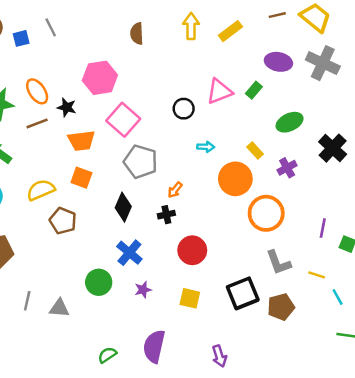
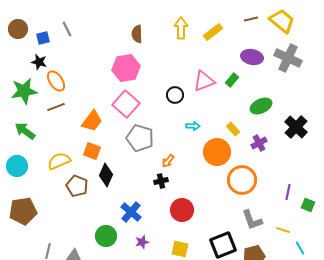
pink hexagon: (100, 78) -> (126, 68), moved
black star: (67, 107) -> (39, 62), moved
orange trapezoid: (81, 141) -> (92, 121), turned -45
black diamond: (123, 207) -> (106, 175), moved

